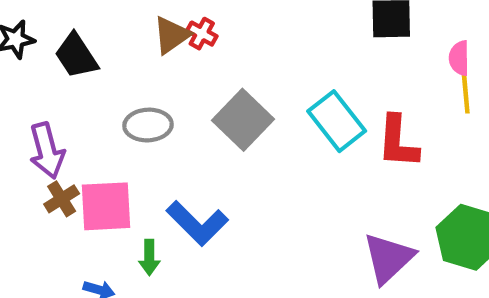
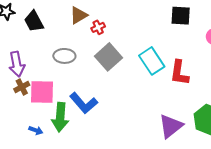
red cross: (202, 34) -> (98, 27), moved, turned 32
green arrow: (149, 257) -> (60, 117), size x1.8

